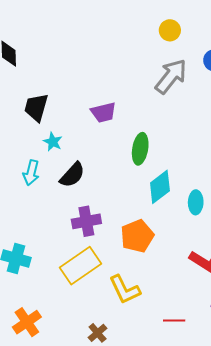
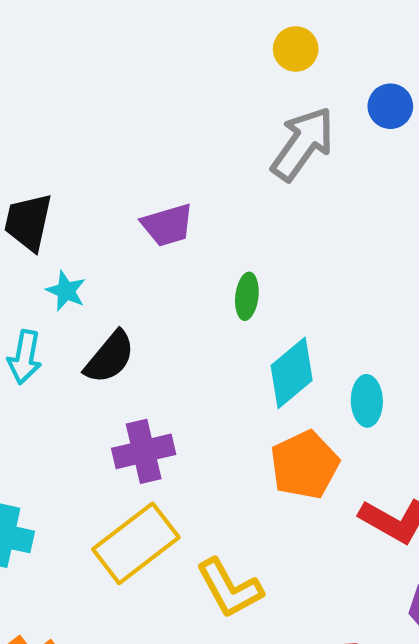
green ellipse: (140, 149) -> (247, 296), size x0.7
orange pentagon: (137, 236) -> (305, 465), moved

